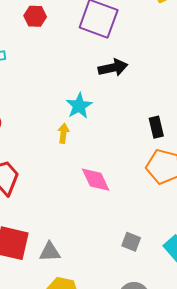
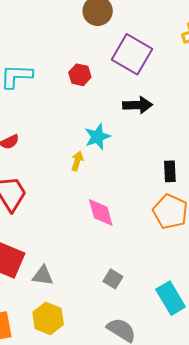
red hexagon: (35, 16) -> (80, 75), moved
gray square: (131, 242) -> (113, 279), moved

